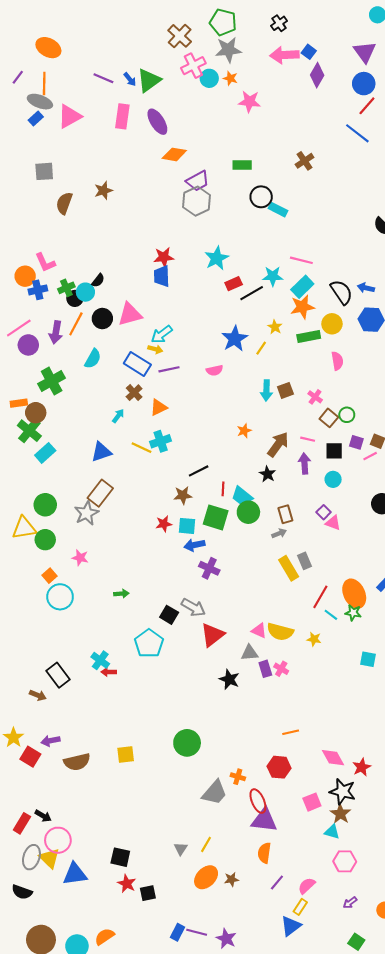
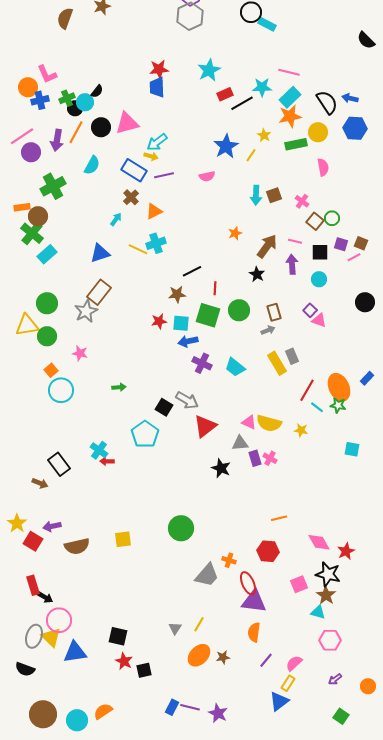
cyan trapezoid: (242, 496) -> (235, 367), moved
red rectangle: (22, 823) -> (33, 585), moved, turned -48

